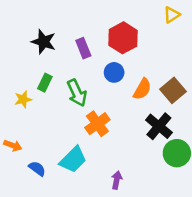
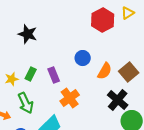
red hexagon: (123, 38) -> (103, 20), moved
purple rectangle: (83, 48) -> (54, 75), moved
green rectangle: (45, 83) -> (31, 74), moved
green arrow: (77, 93) -> (26, 103), moved

